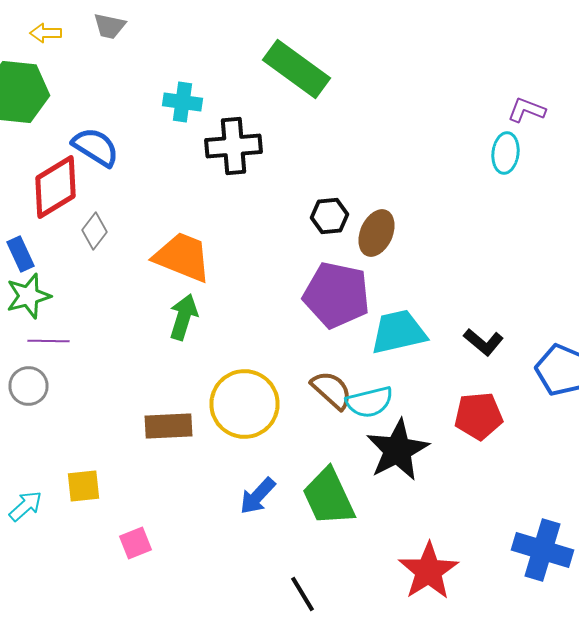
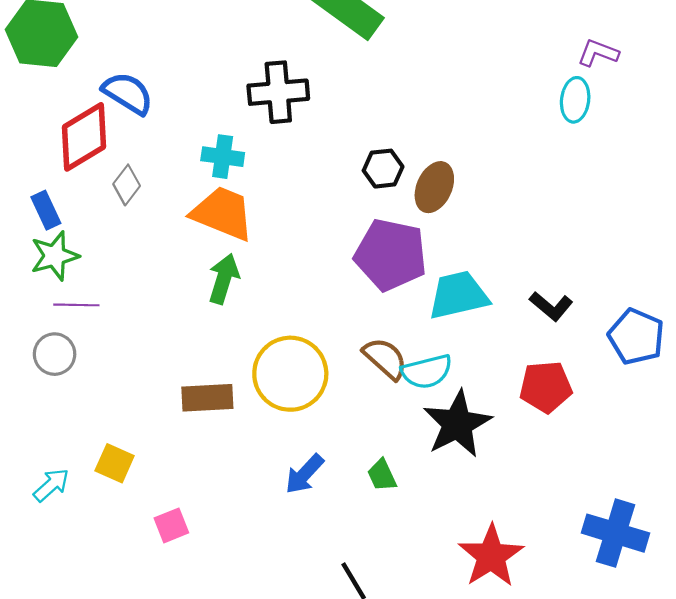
cyan cross: (182, 102) -> (223, 157), moved
yellow square: (84, 486) -> (115, 463), turned 30
green trapezoid: (328, 497) -> (382, 475), size x0.5

